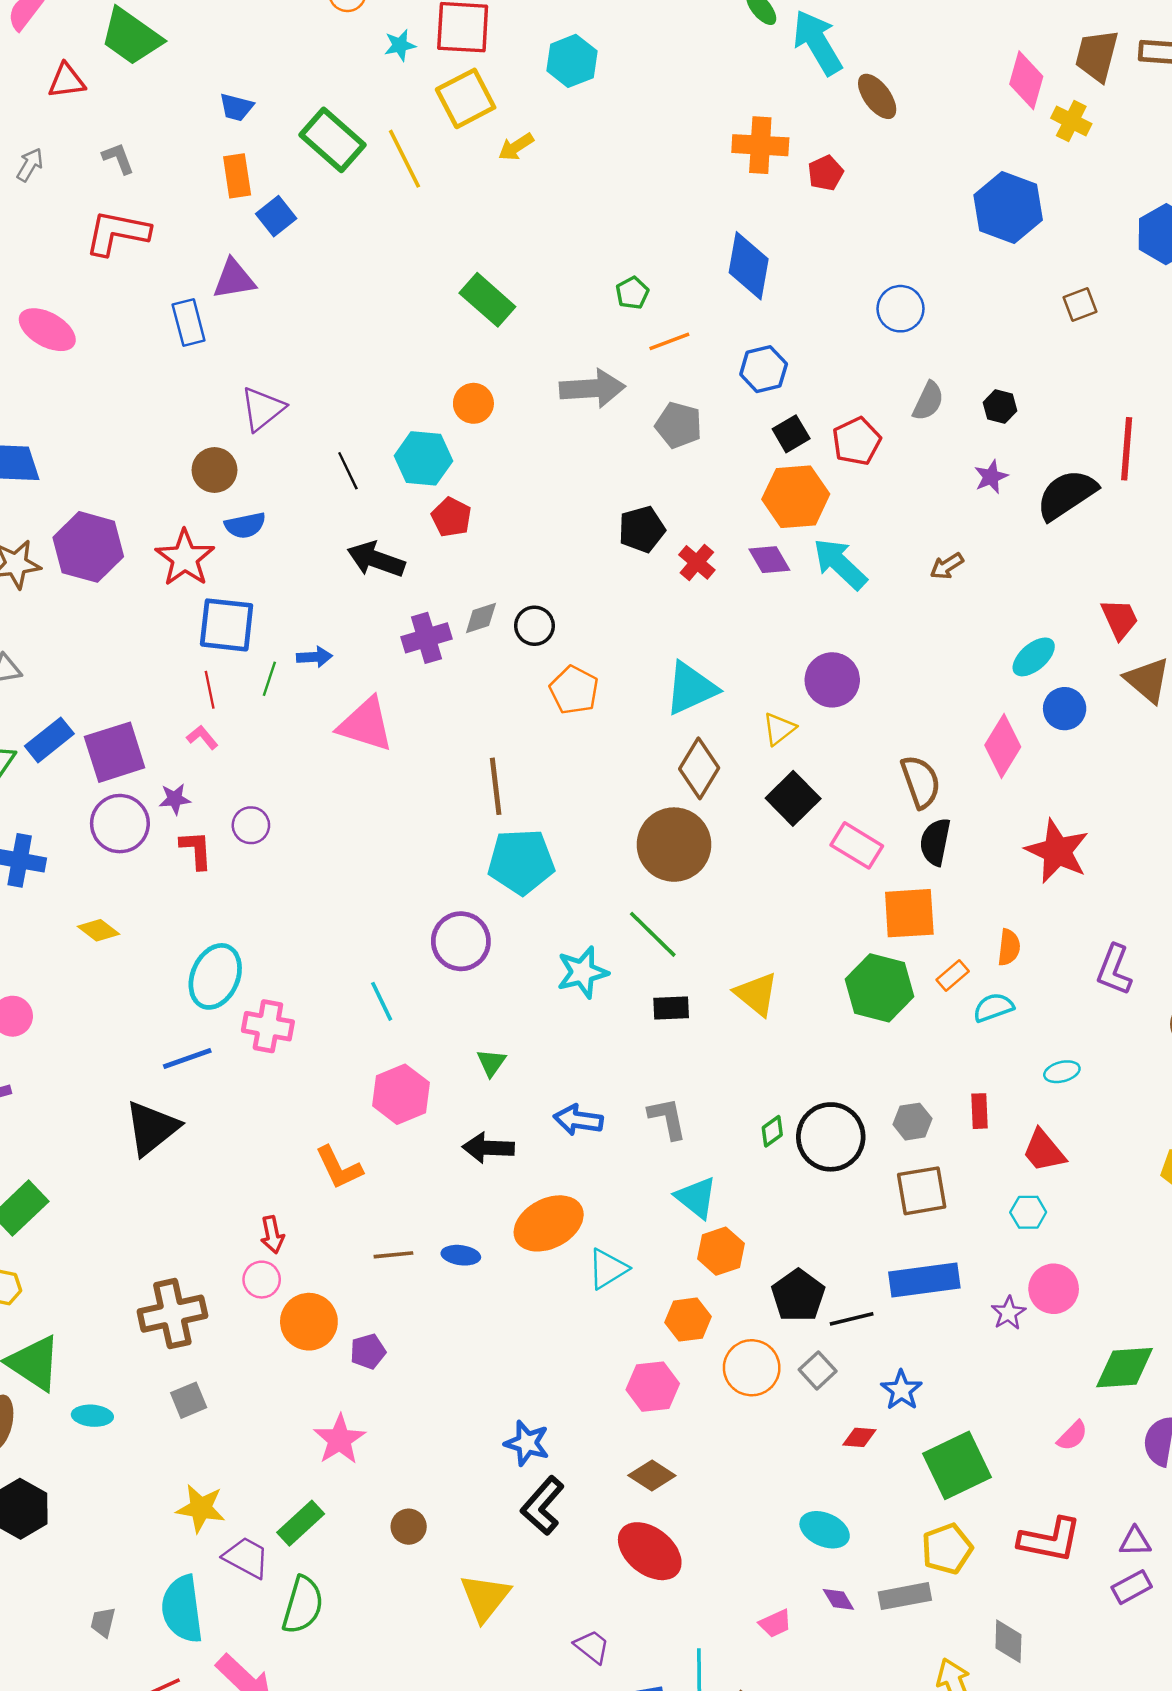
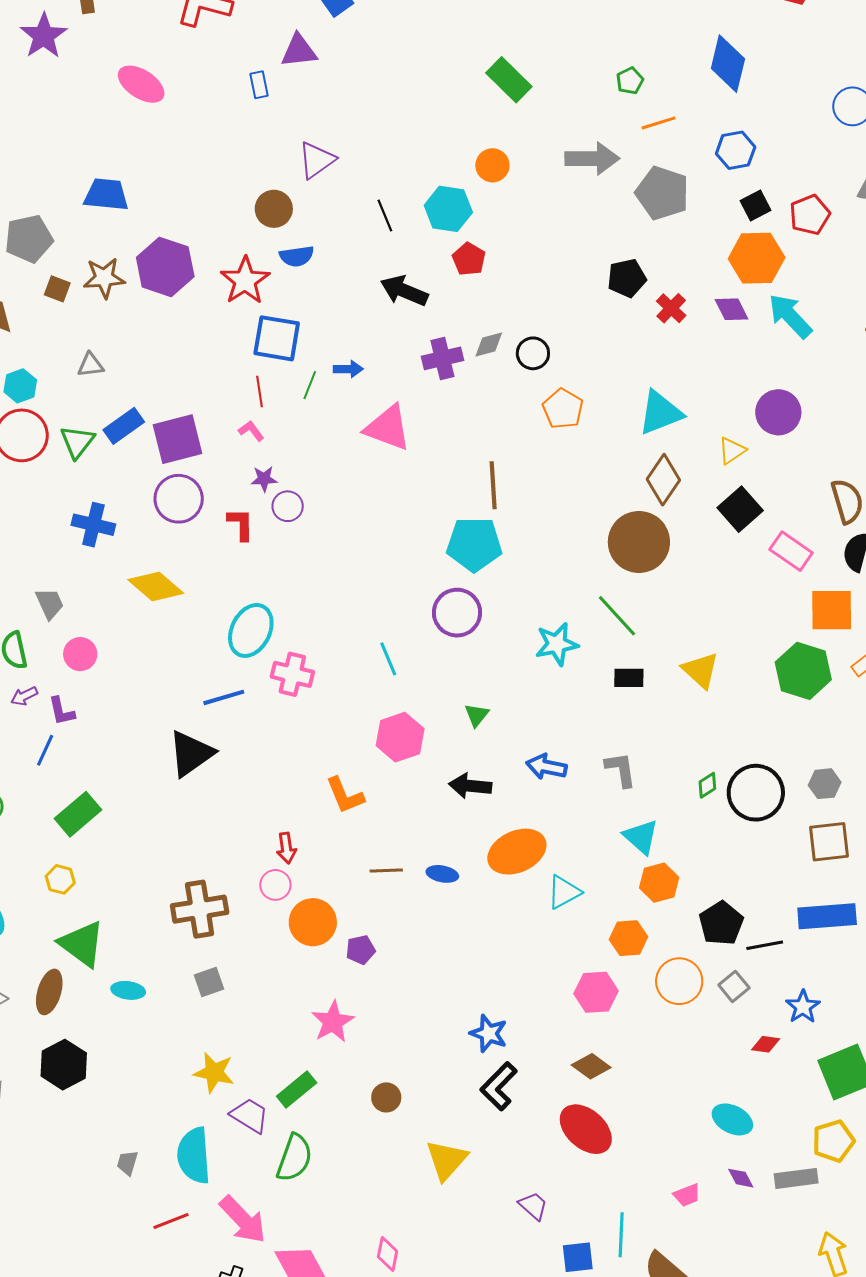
blue rectangle: (189, 322) -> (259, 85), size x0.7
gray pentagon: (679, 425) -> (662, 193), size x1.4
purple star: (175, 799) -> (264, 479), moved
cyan pentagon: (521, 862) -> (474, 544), moved
yellow diamond: (98, 930) -> (156, 587), size x1.6

